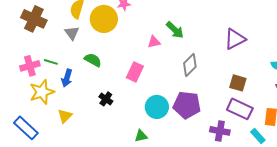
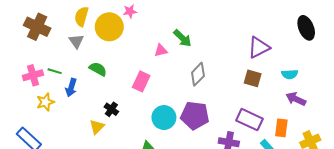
purple triangle: (235, 39) -> (259, 47), moved
brown square: (238, 83) -> (253, 78), moved
yellow star: (42, 92) -> (45, 102), size x0.7
yellow triangle: (65, 116) -> (97, 127), moved

